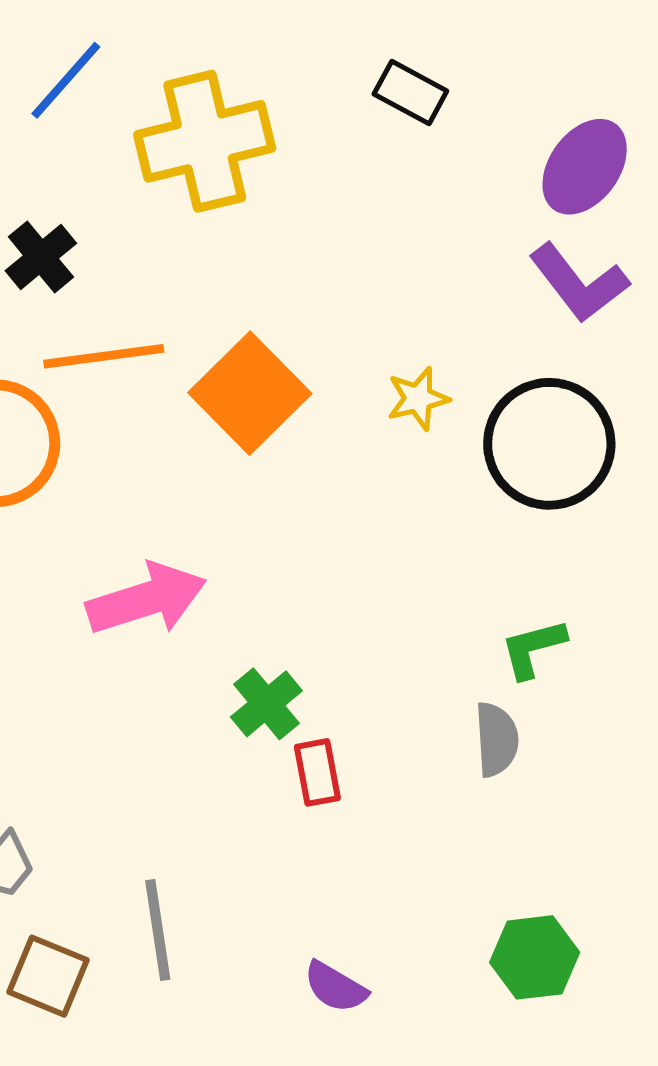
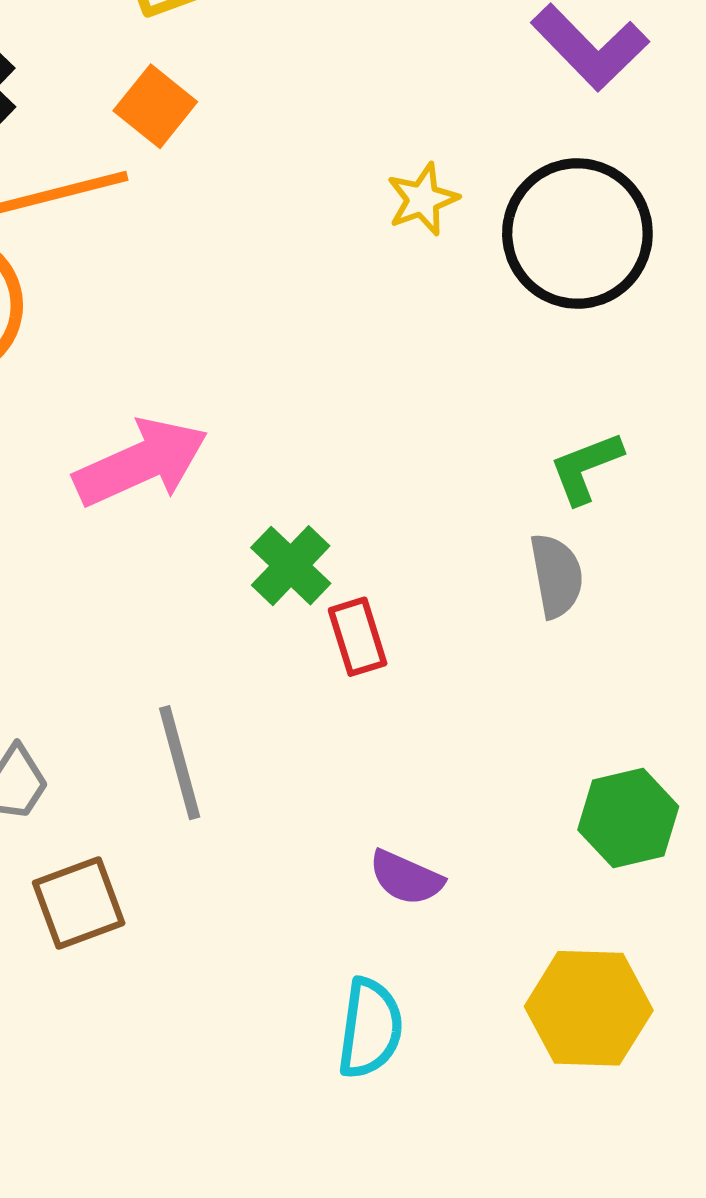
orange square: (250, 393) -> (155, 106), moved, size x0.6
gray line: (158, 930) -> (180, 763), moved
brown square: (48, 976) -> (79, 903), turned -36

